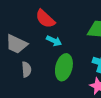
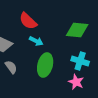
gray semicircle: (26, 69) -> (11, 67), turned -32

